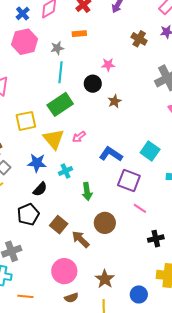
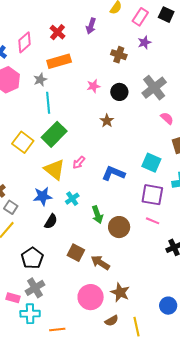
orange rectangle: (79, 34) -> (59, 61), size x1.6
black circle: (93, 84) -> (119, 92), moved
yellow square: (26, 121) -> (23, 142), moved, turned -30
purple square: (129, 181) -> (152, 195), moved
black pentagon: (28, 214) -> (32, 258), moved
brown circle: (105, 223) -> (119, 227), moved
brown star: (105, 279) -> (120, 292), moved
brown semicircle: (71, 298) -> (112, 321), moved

